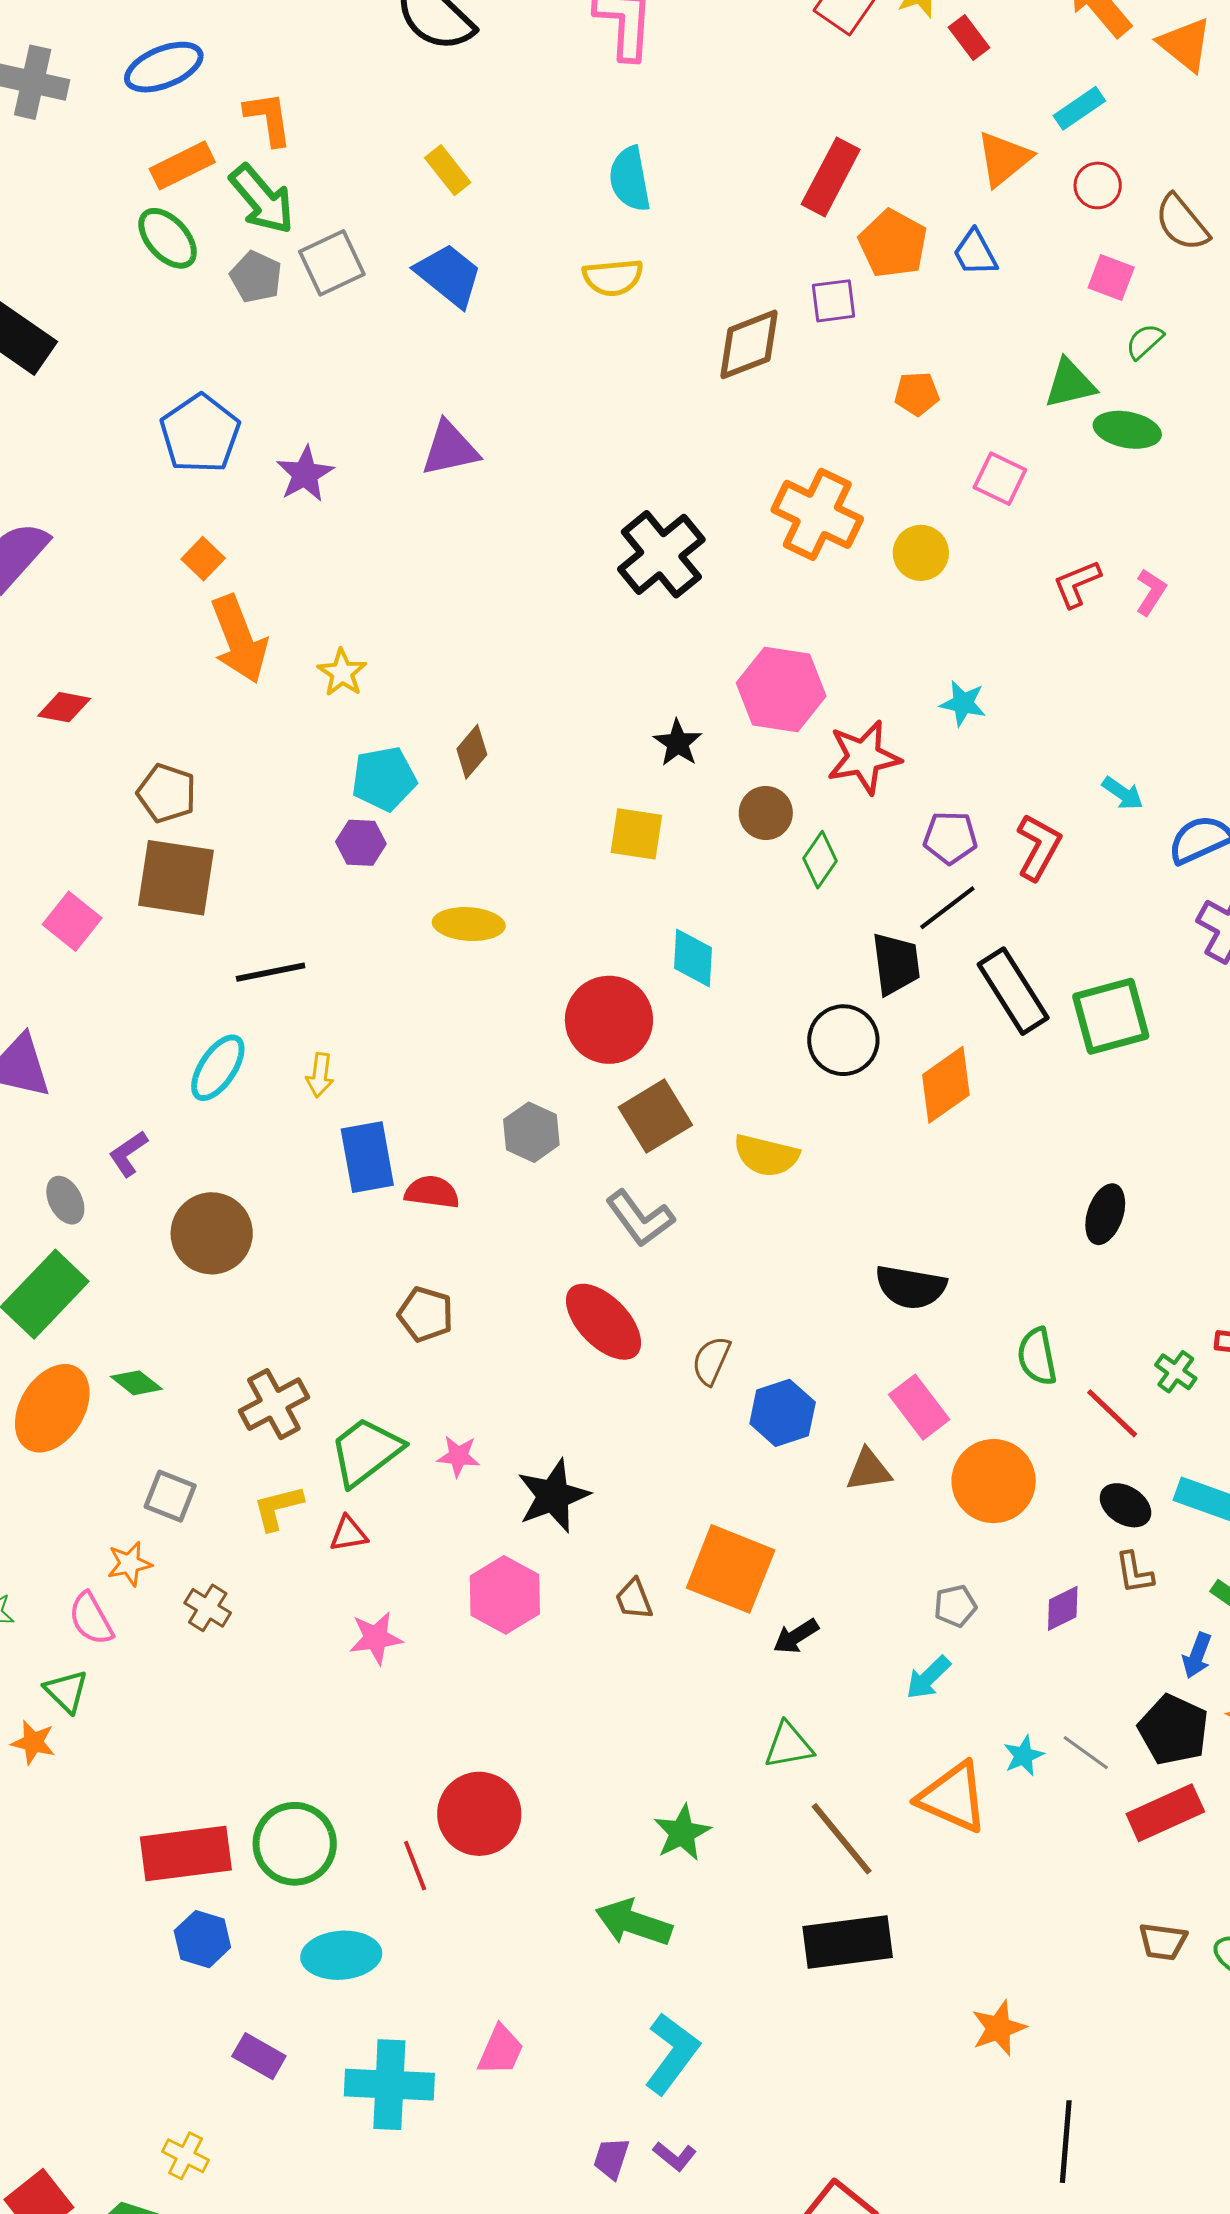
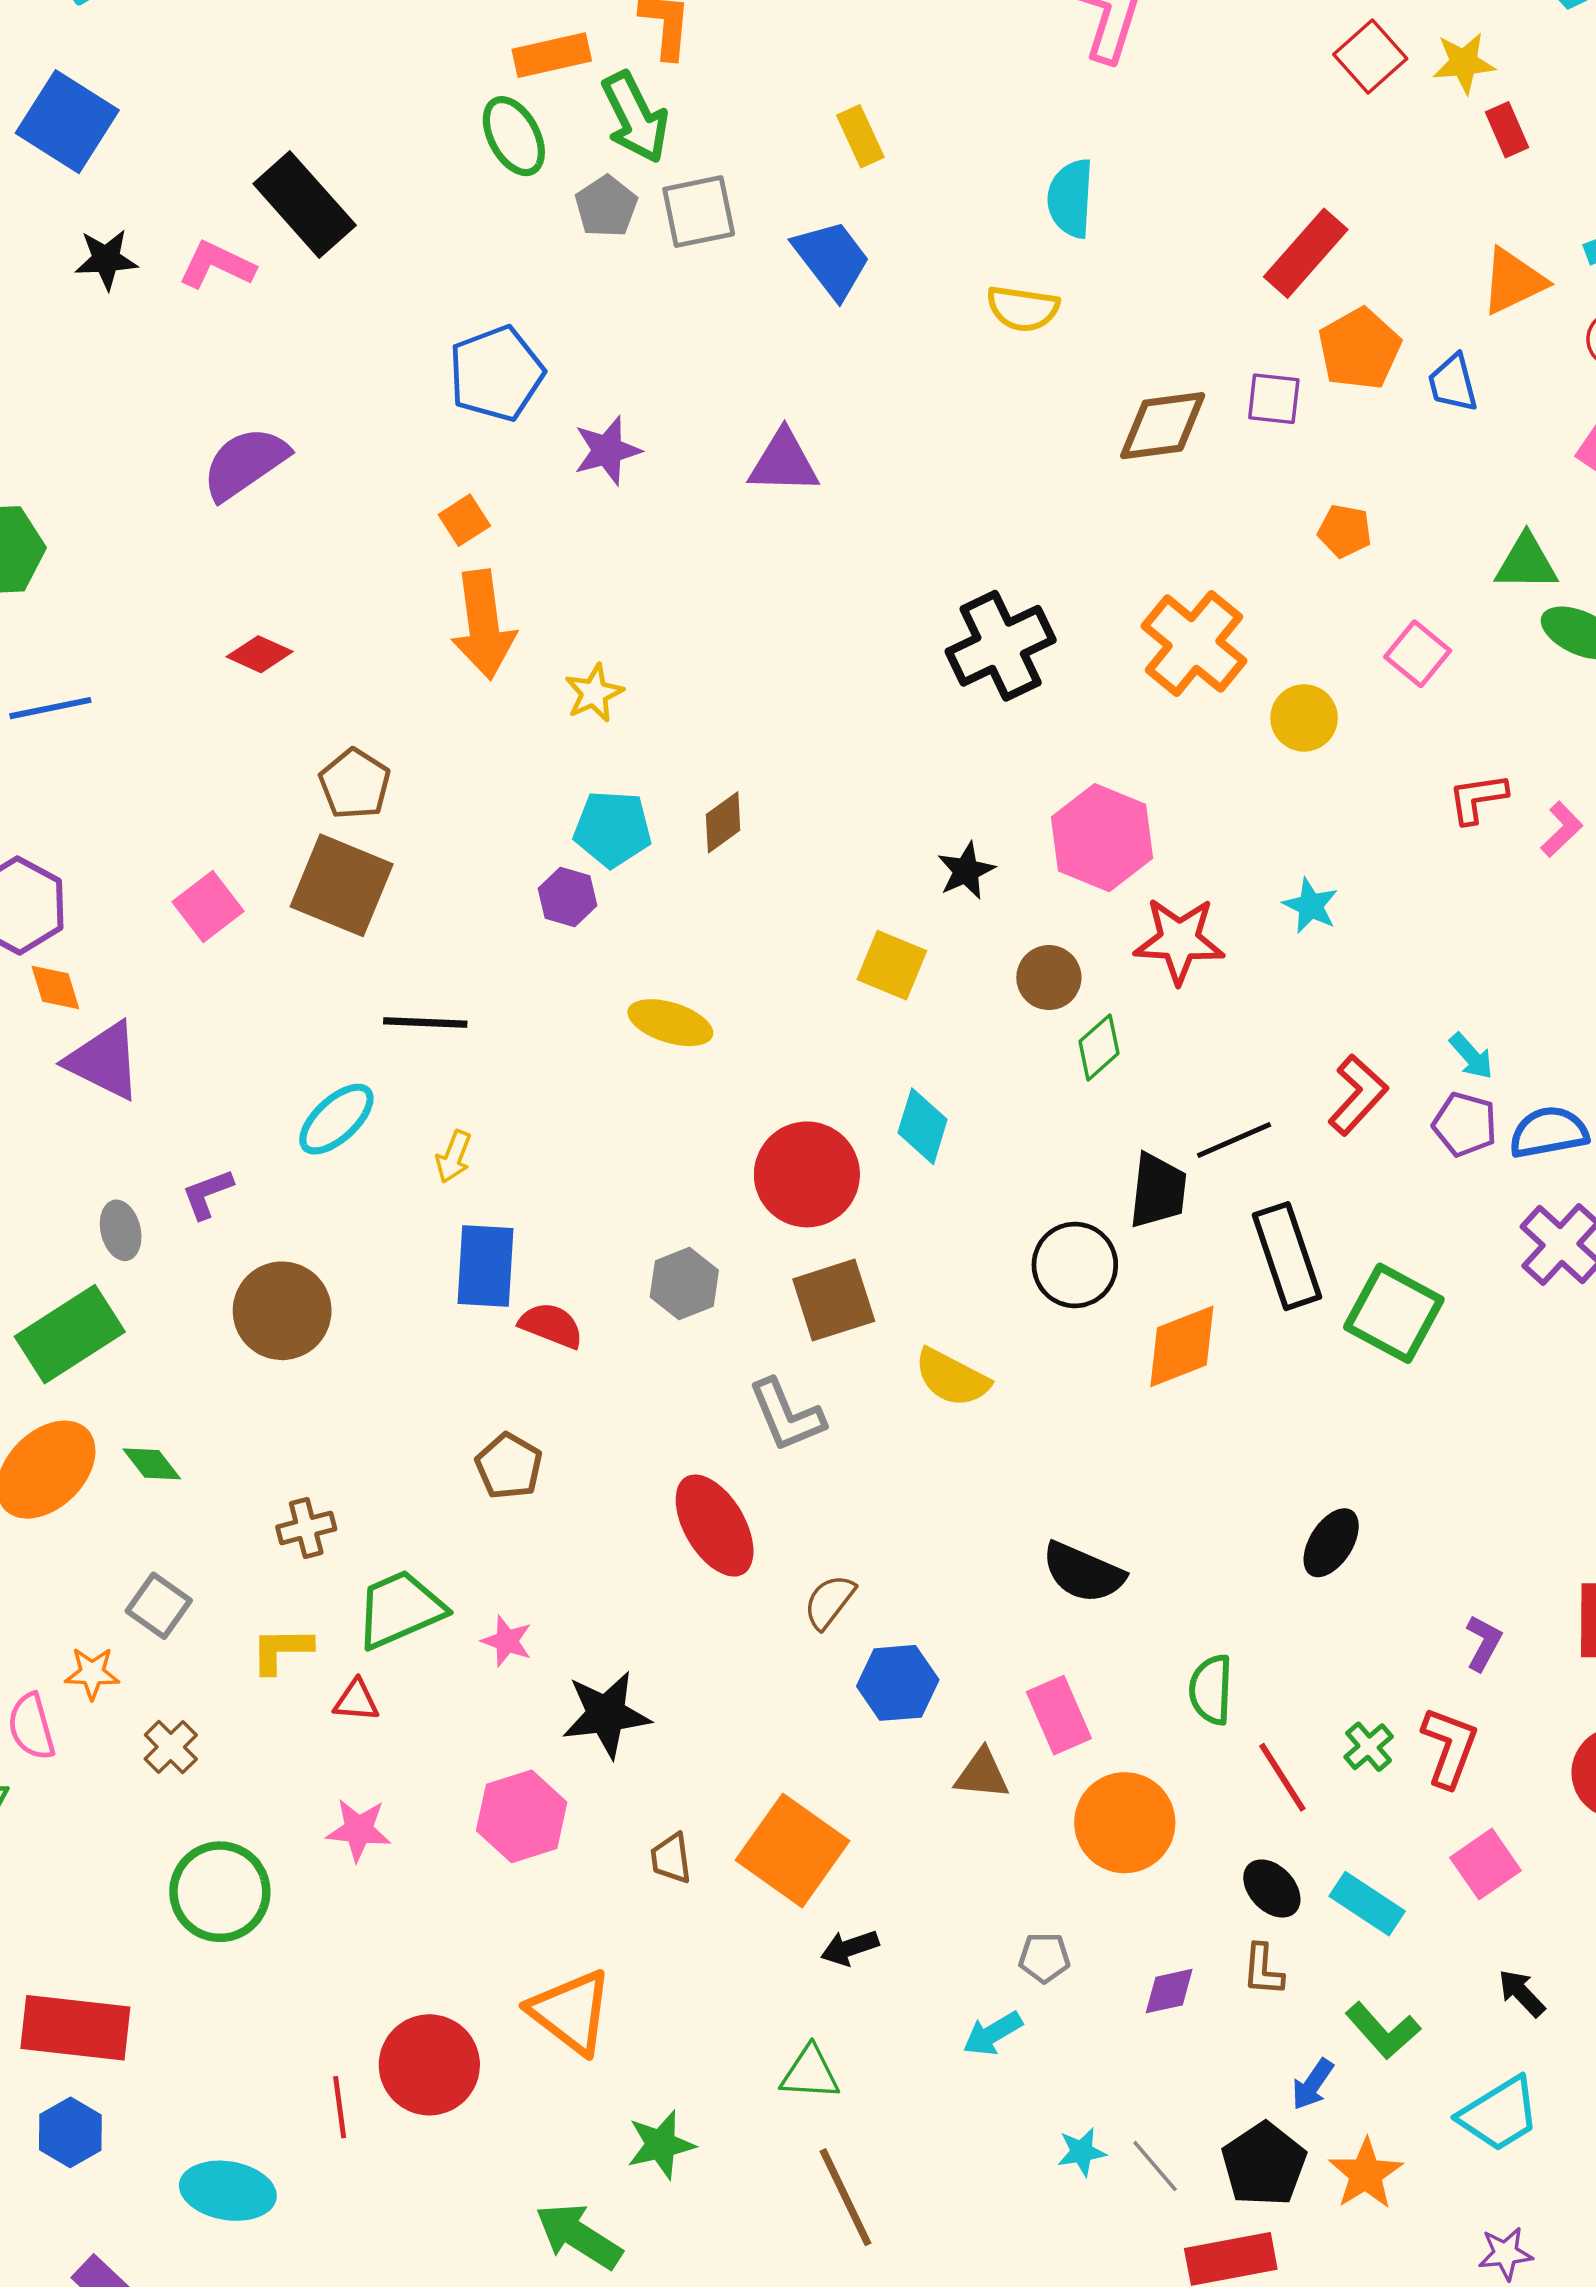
purple pentagon: (950, 838) -> (1465, 1124), moved
green square: (1111, 1016) -> (1394, 1313), turned 30
brown cross: (274, 1404) -> (306, 1528), size x0.7
orange triangle: (953, 1797) -> (571, 2012), moved
green circle: (295, 1844) -> (220, 1892), moved

